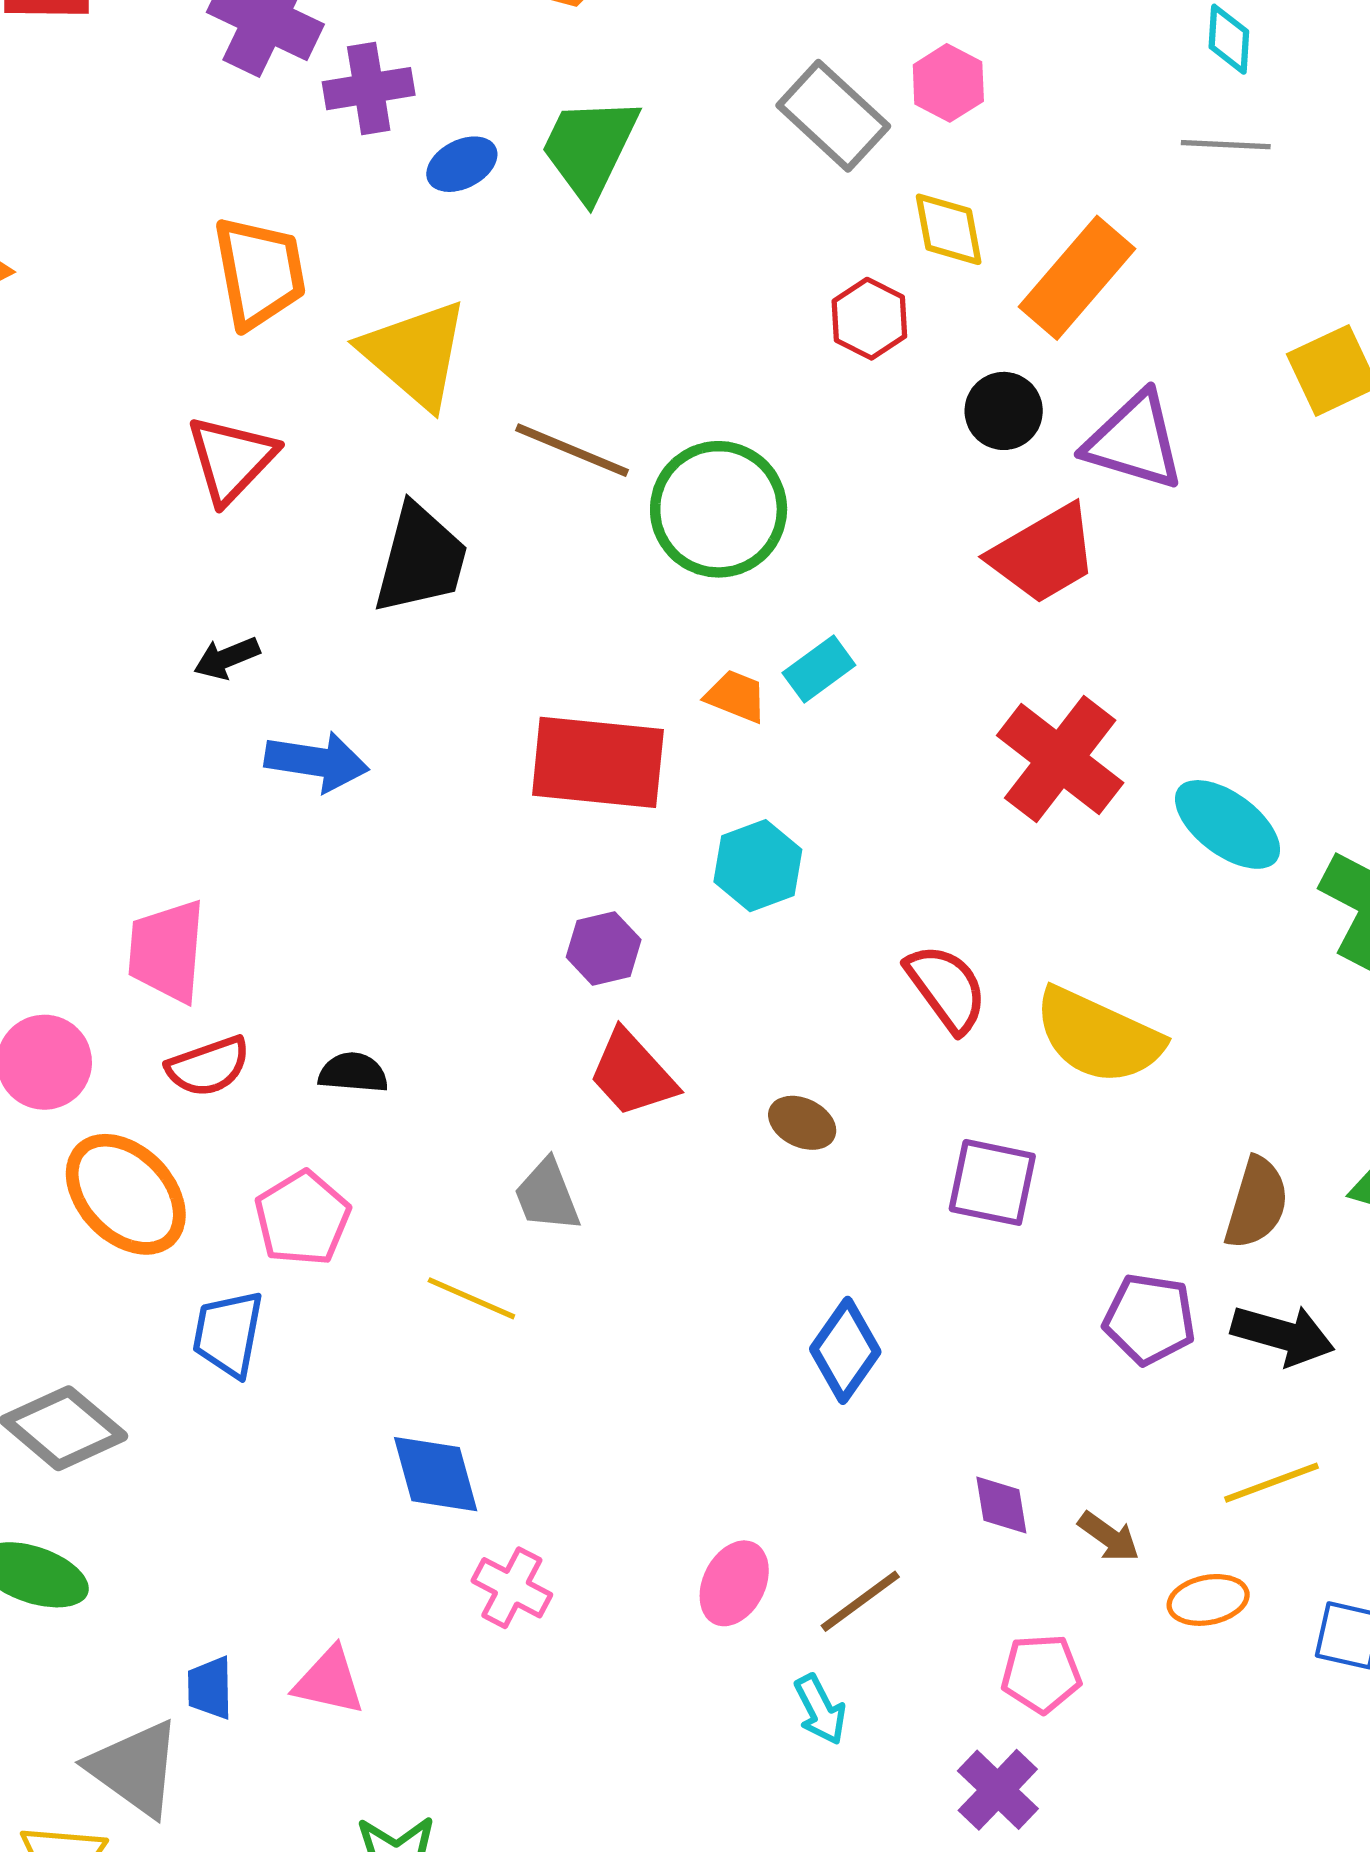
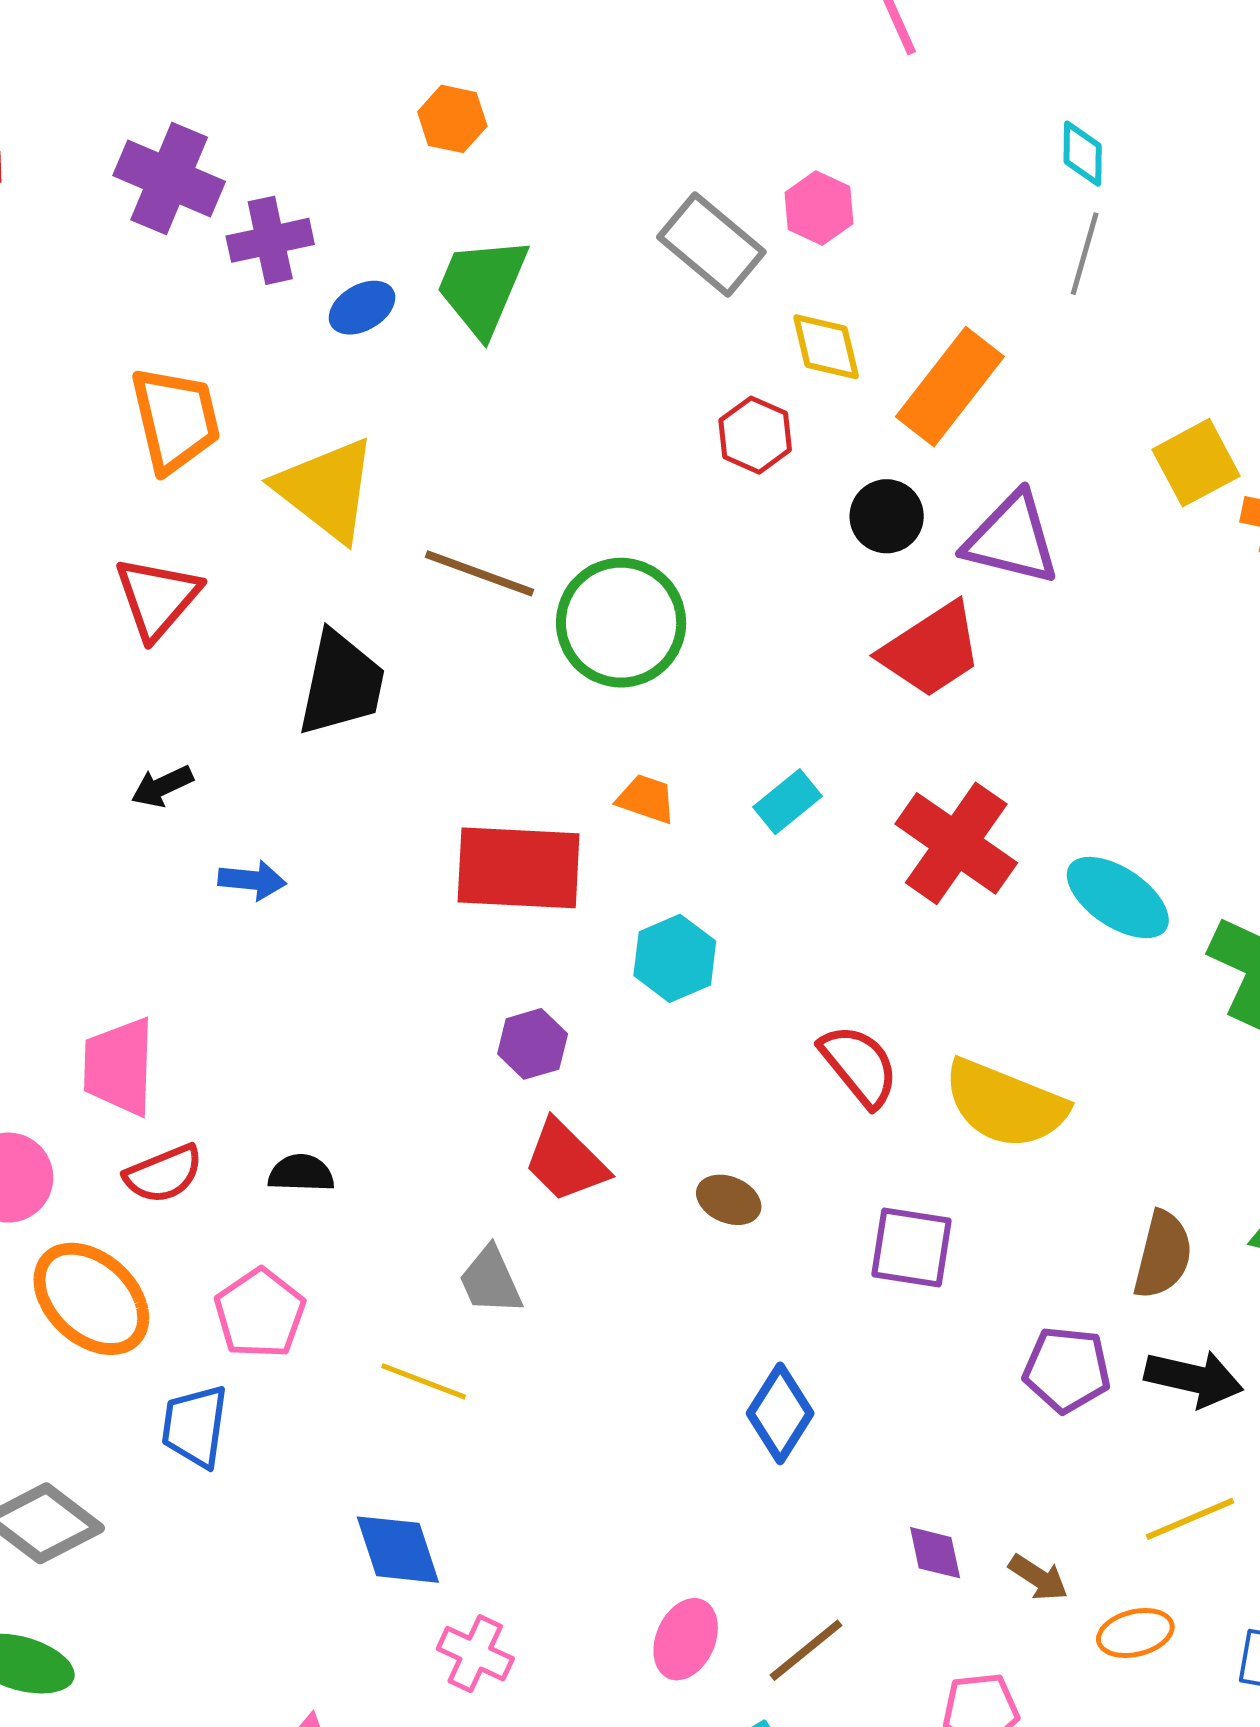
gray line: (1226, 145) -> (1085, 254), turned -74
cyan rectangle: (819, 669) -> (787, 802), moved
blue arrow: (317, 762) -> (252, 880), size x0.7

